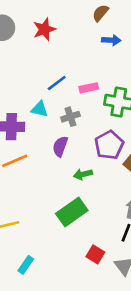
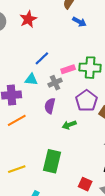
blue arrow: (111, 40) -> (79, 22), turned 32
pink rectangle: (89, 88) -> (68, 69), moved
green rectangle: (72, 212) -> (52, 161), moved, turned -35

